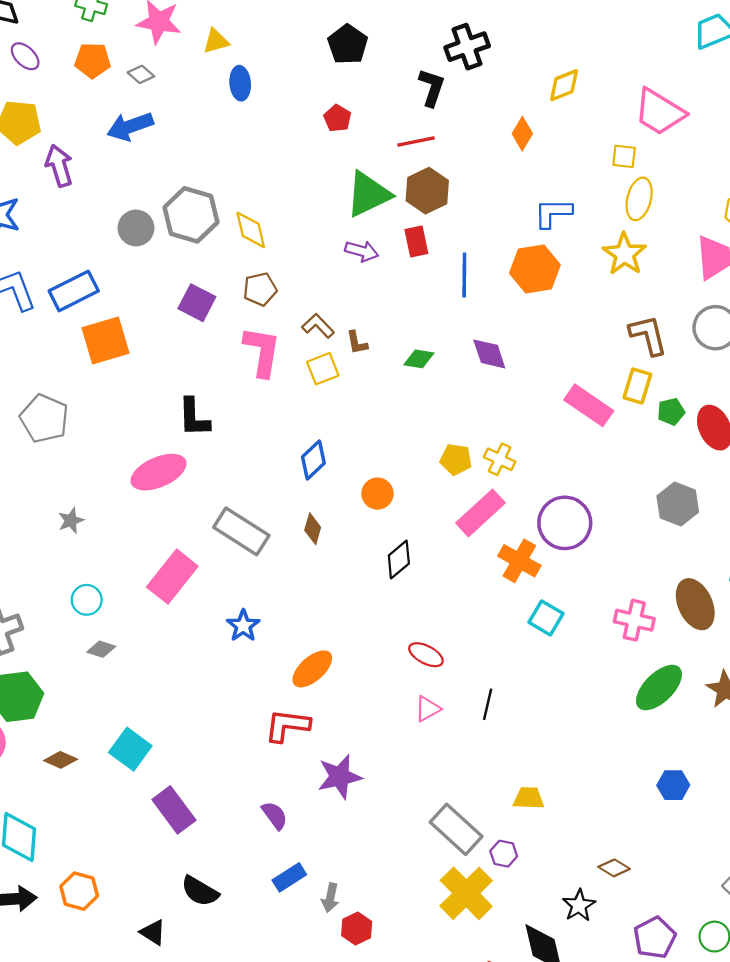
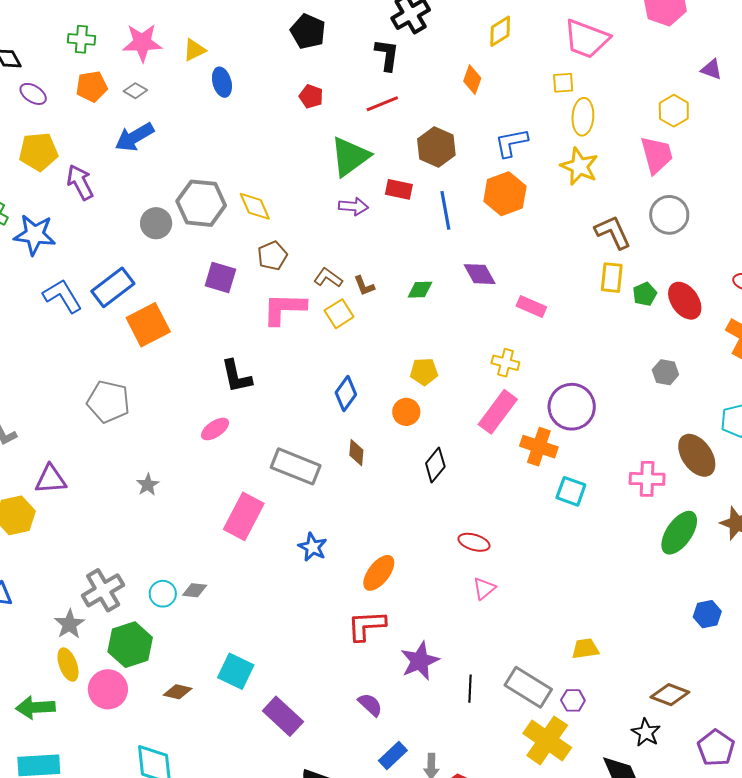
brown hexagon: (427, 191) -> (436, 147), moved
red rectangle: (416, 241) -> (399, 189), turned -56
pink L-shape: (262, 351) -> (284, 309), turned -87
pink rectangle: (589, 405) -> (531, 307), moved, size x0.7
yellow pentagon: (456, 459) -> (424, 372), moved
pink ellipse: (159, 472) -> (215, 429), size x0.6
gray hexagon: (678, 504) -> (665, 372), size x0.7
cyan circle: (87, 600) -> (163, 594), moved
black line: (488, 704) -> (470, 689), moved
brown diamond: (614, 868) -> (670, 695), size x1.4

